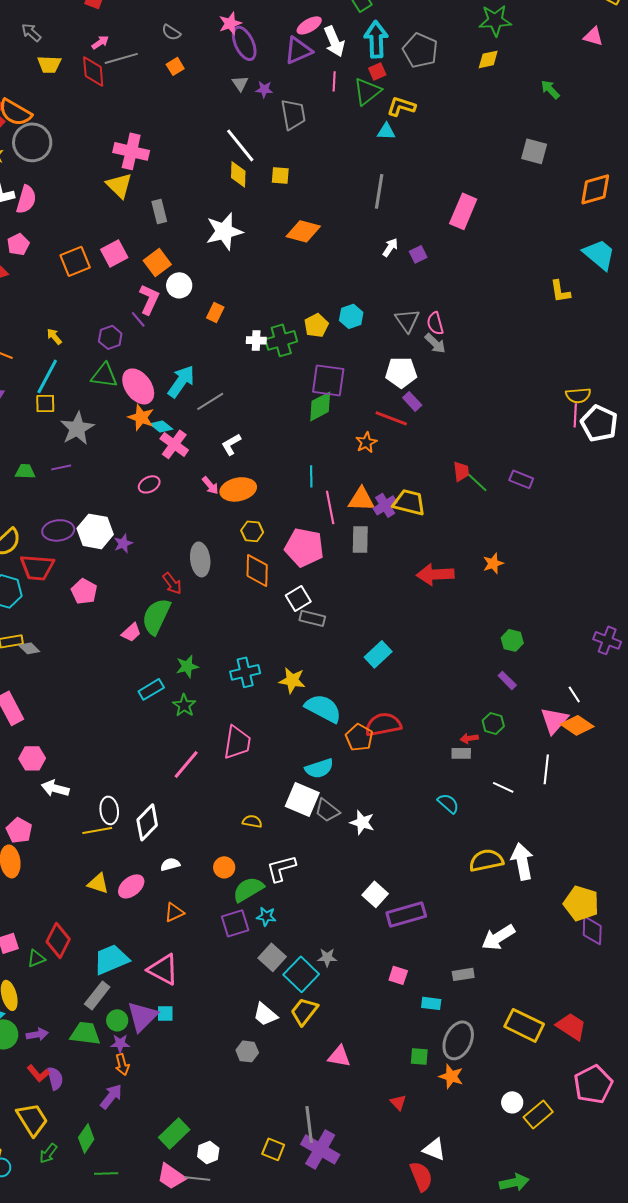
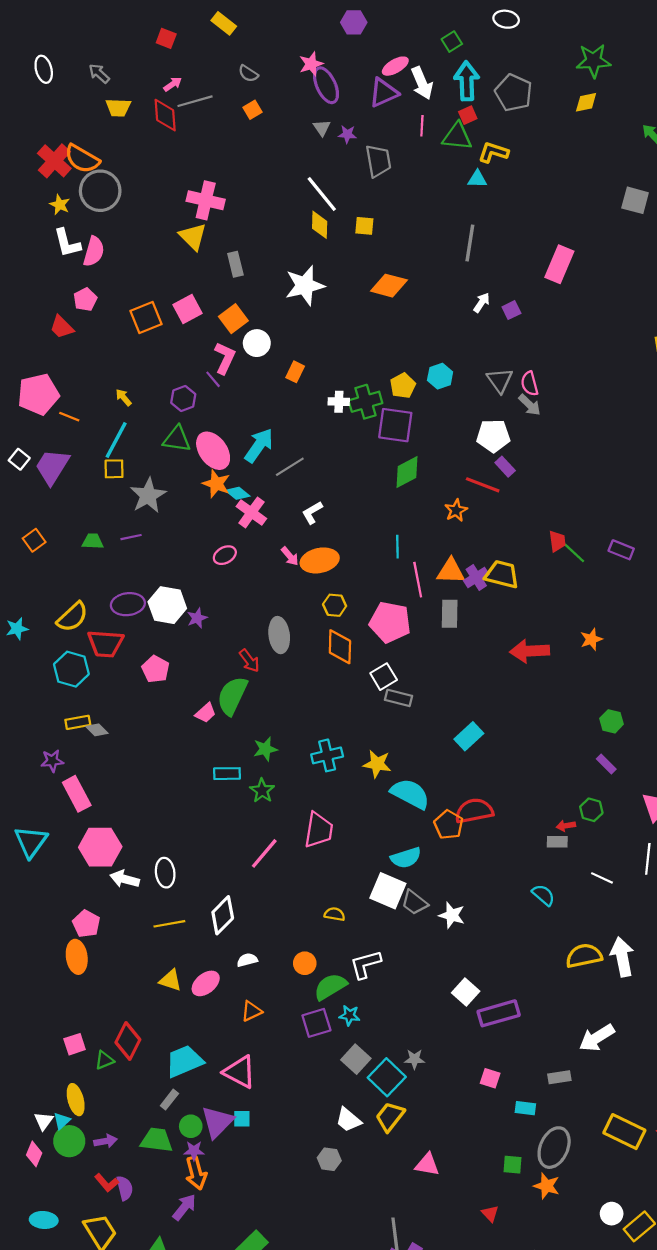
green triangle: (367, 91) -> (457, 136), turned 44
purple square: (328, 380) -> (395, 425), moved
cyan rectangle: (151, 689) -> (227, 774), turned 30
pink hexagon: (32, 758) -> (100, 847), size x1.5
white ellipse: (109, 810) -> (165, 873), moved
gray rectangle: (97, 995) -> (169, 1100), size x0.7
orange arrow: (122, 1064) -> (196, 1173), size x1.4

